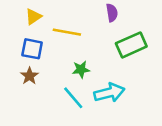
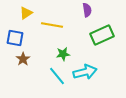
blue square: (32, 49) -> (15, 38), moved

